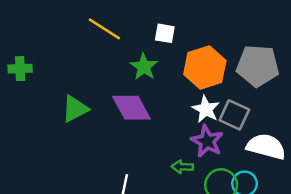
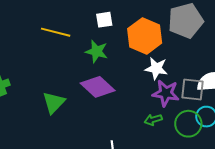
gray square: (234, 115) -> (193, 89), moved

